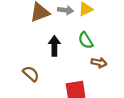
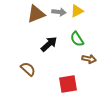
black arrow: (54, 46) -> (49, 44), turned 48

